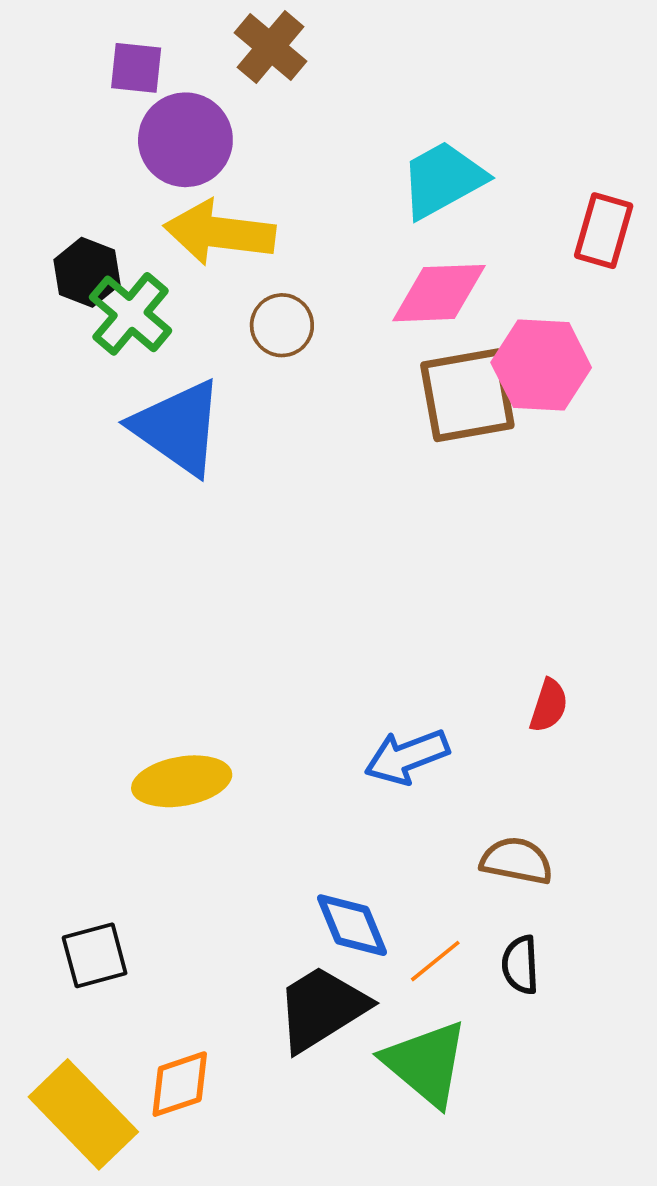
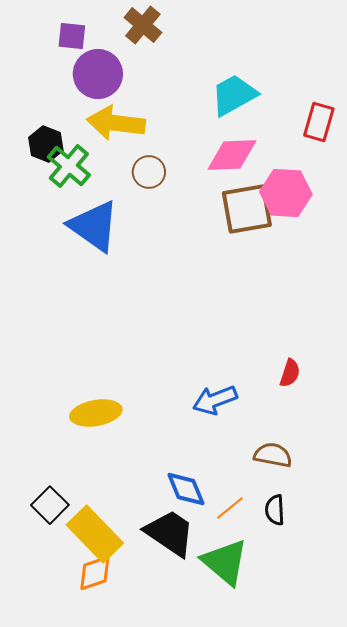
black square: (95, 955) -> (50, 505), turned -30
black trapezoid: (322, 1008) -> (170, 533), turned 66
yellow rectangle: (83, 1114) -> (95, 534), moved

